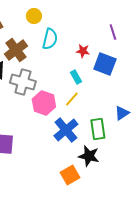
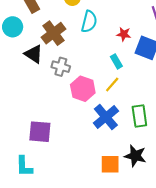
gray cross: (23, 82) -> (61, 67), size x0.7
black star: (89, 156) -> (135, 156), moved
orange square: (70, 175) -> (110, 164), turned 30

